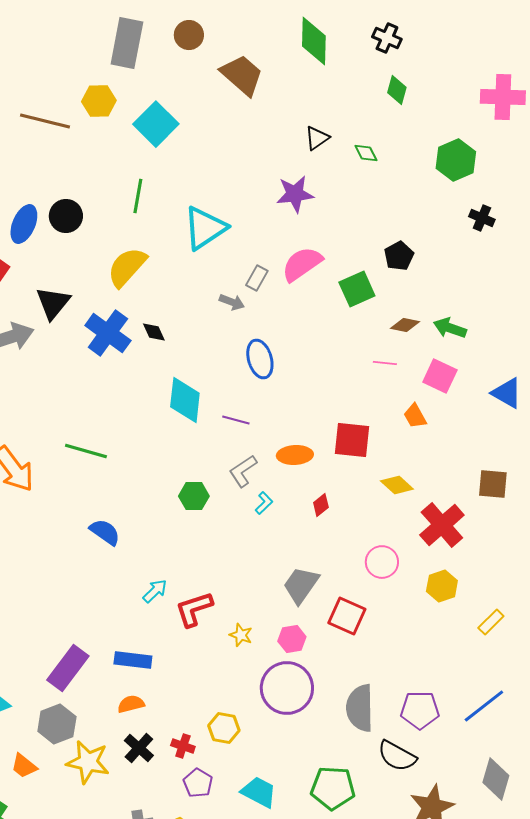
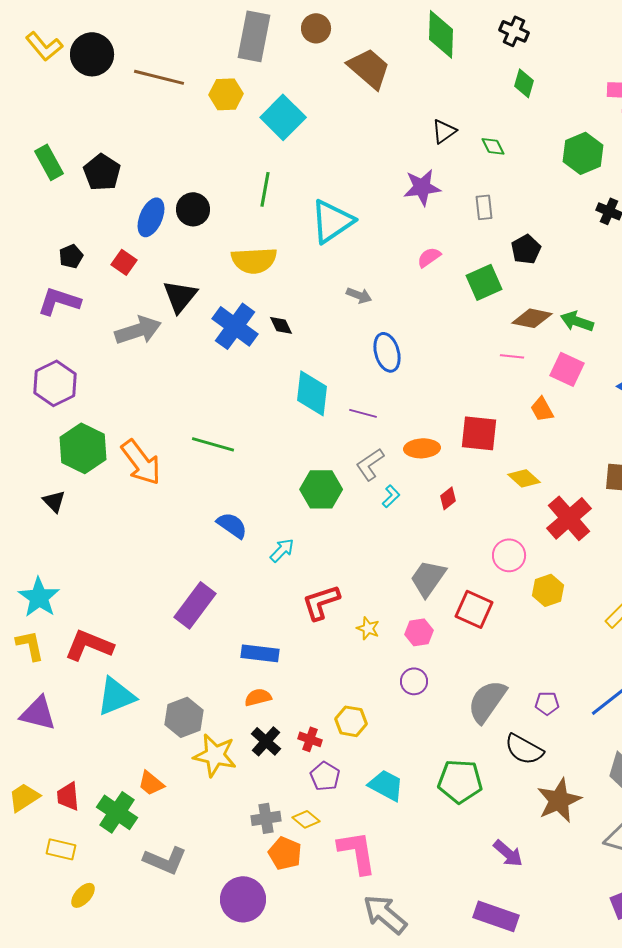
brown line: (45, 121) -> (159, 77), moved
pink semicircle: (302, 264) -> (429, 257), size x0.6
yellow semicircle: (127, 267) -> (254, 260), turned -135
gray rectangle: (257, 278) -> (484, 207), moved, turned -35
brown diamond: (405, 325) -> (532, 318), size x1.4
green hexagon: (194, 496) -> (321, 489), size x1.4
yellow hexagon: (442, 586) -> (548, 590), moved
cyan arrow: (155, 591) -> (282, 550), moved
purple rectangle: (68, 668) -> (195, 605), moved
purple circle: (287, 688) -> (414, 681), size x0.5
gray semicircle: (360, 708) -> (487, 701), turned 36
purple pentagon: (420, 710) -> (547, 703), size x0.6
orange trapezoid: (24, 766) -> (151, 783), moved

